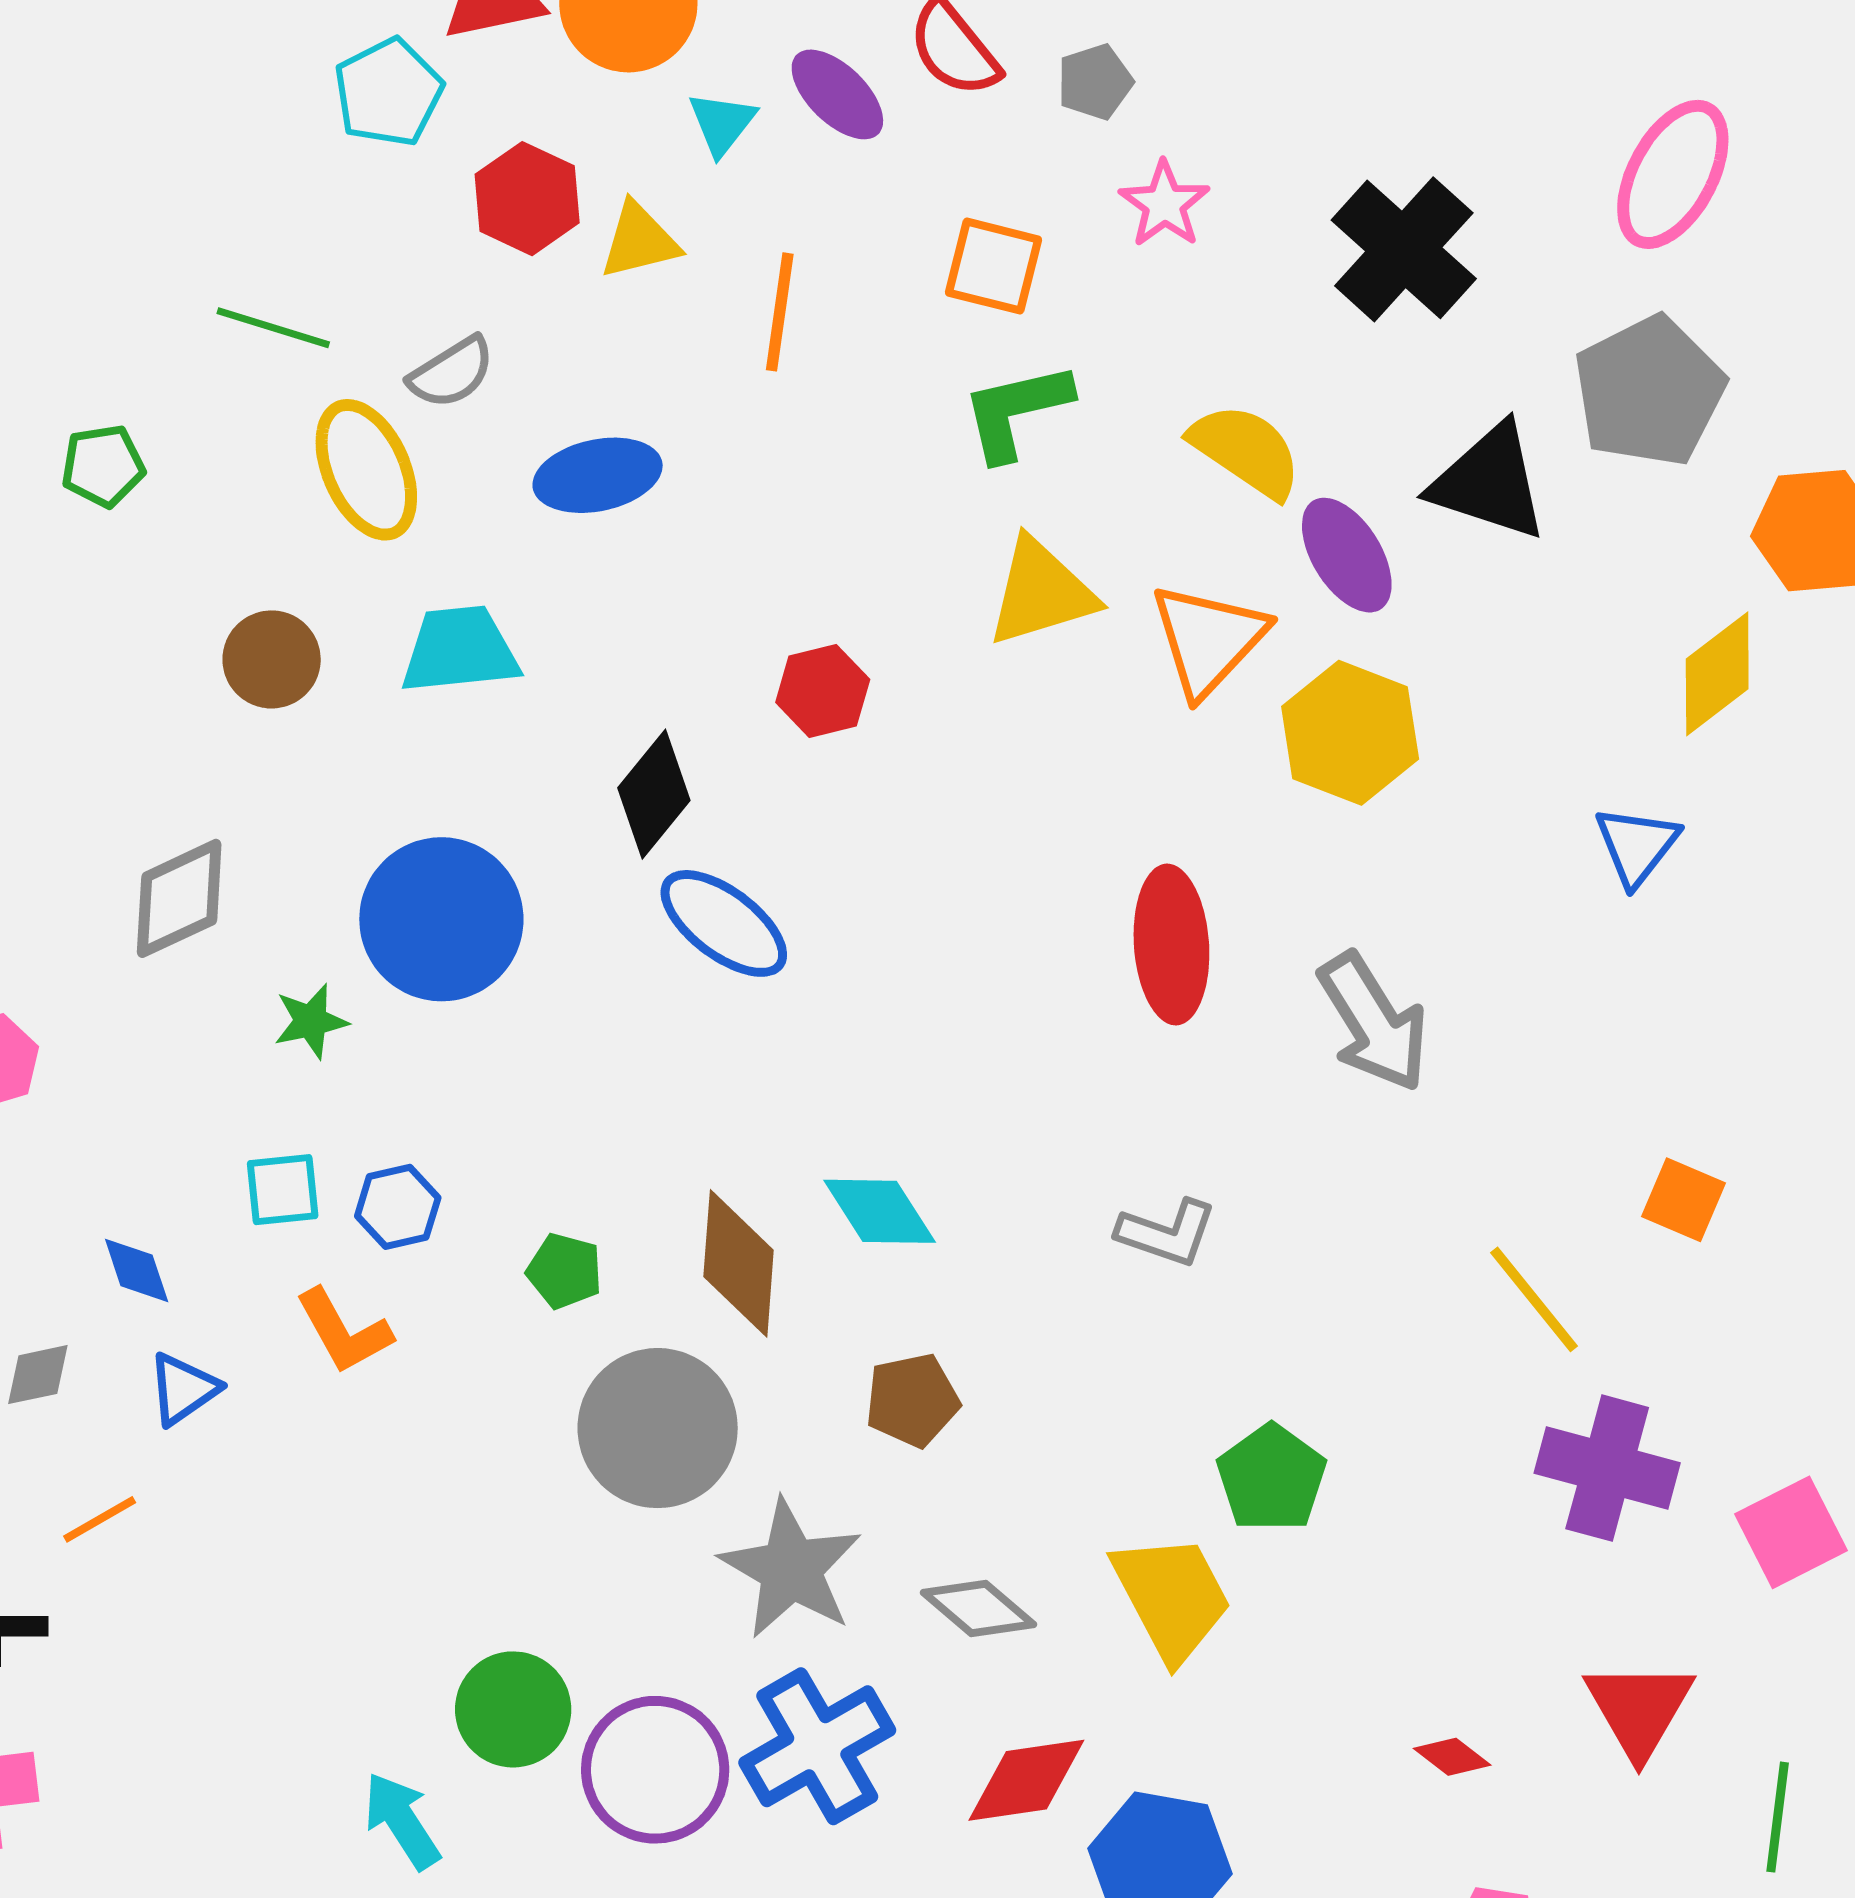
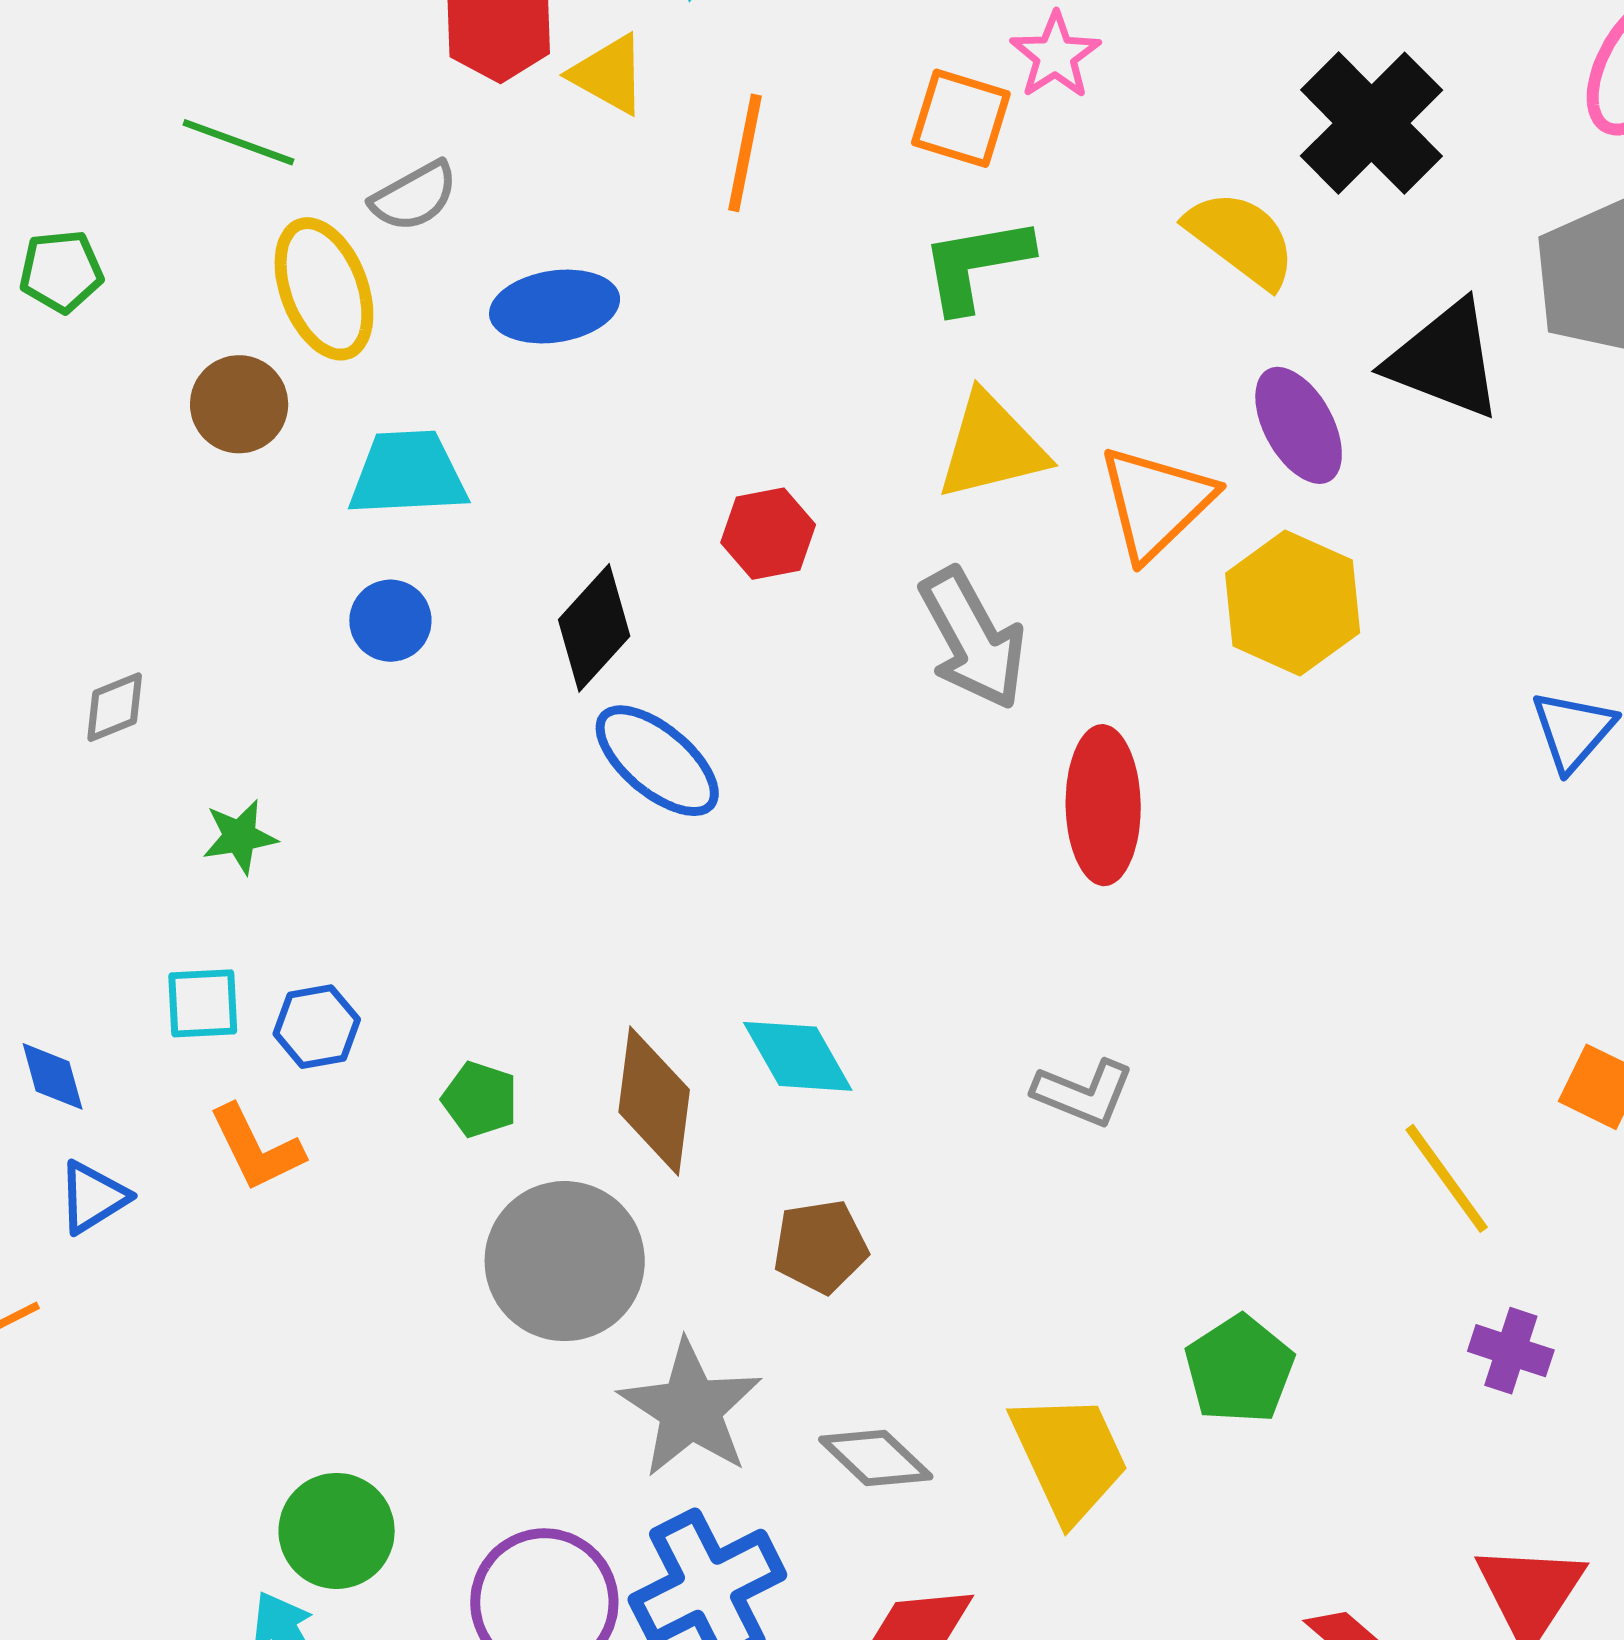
pink star: (1164, 204) -> (1055, 55), moved
yellow triangle: (639, 241) -> (609, 74), turned 40
yellow semicircle: (1246, 451) -> (1241, 239), moved
brown circle: (272, 659) -> (239, 404), moved
gray diamond: (179, 898) -> (115, 707), size x0.6
blue circle: (441, 919) -> (390, 621), moved, size x0.5
gray arrow: (1373, 1022) -> (973, 639), moved
purple cross: (1607, 1468) -> (1511, 1351), size x0.6
green pentagon: (1272, 1478) -> (1239, 1369), moved
green circle: (513, 1709) -> (337, 1531), moved

